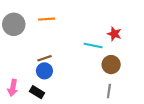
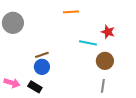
orange line: (47, 19) -> (71, 12), moved
pink arrow: (13, 88) -> (12, 83), turned -84

